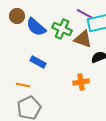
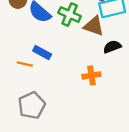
orange line: (23, 85) -> (25, 64), moved

